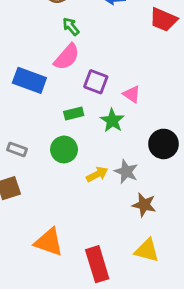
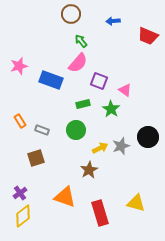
black circle: (163, 144) -> (148, 137), moved
gray star: (126, 172) -> (121, 146), turned 30
brown star: (144, 205) -> (89, 170), moved, turned 30

